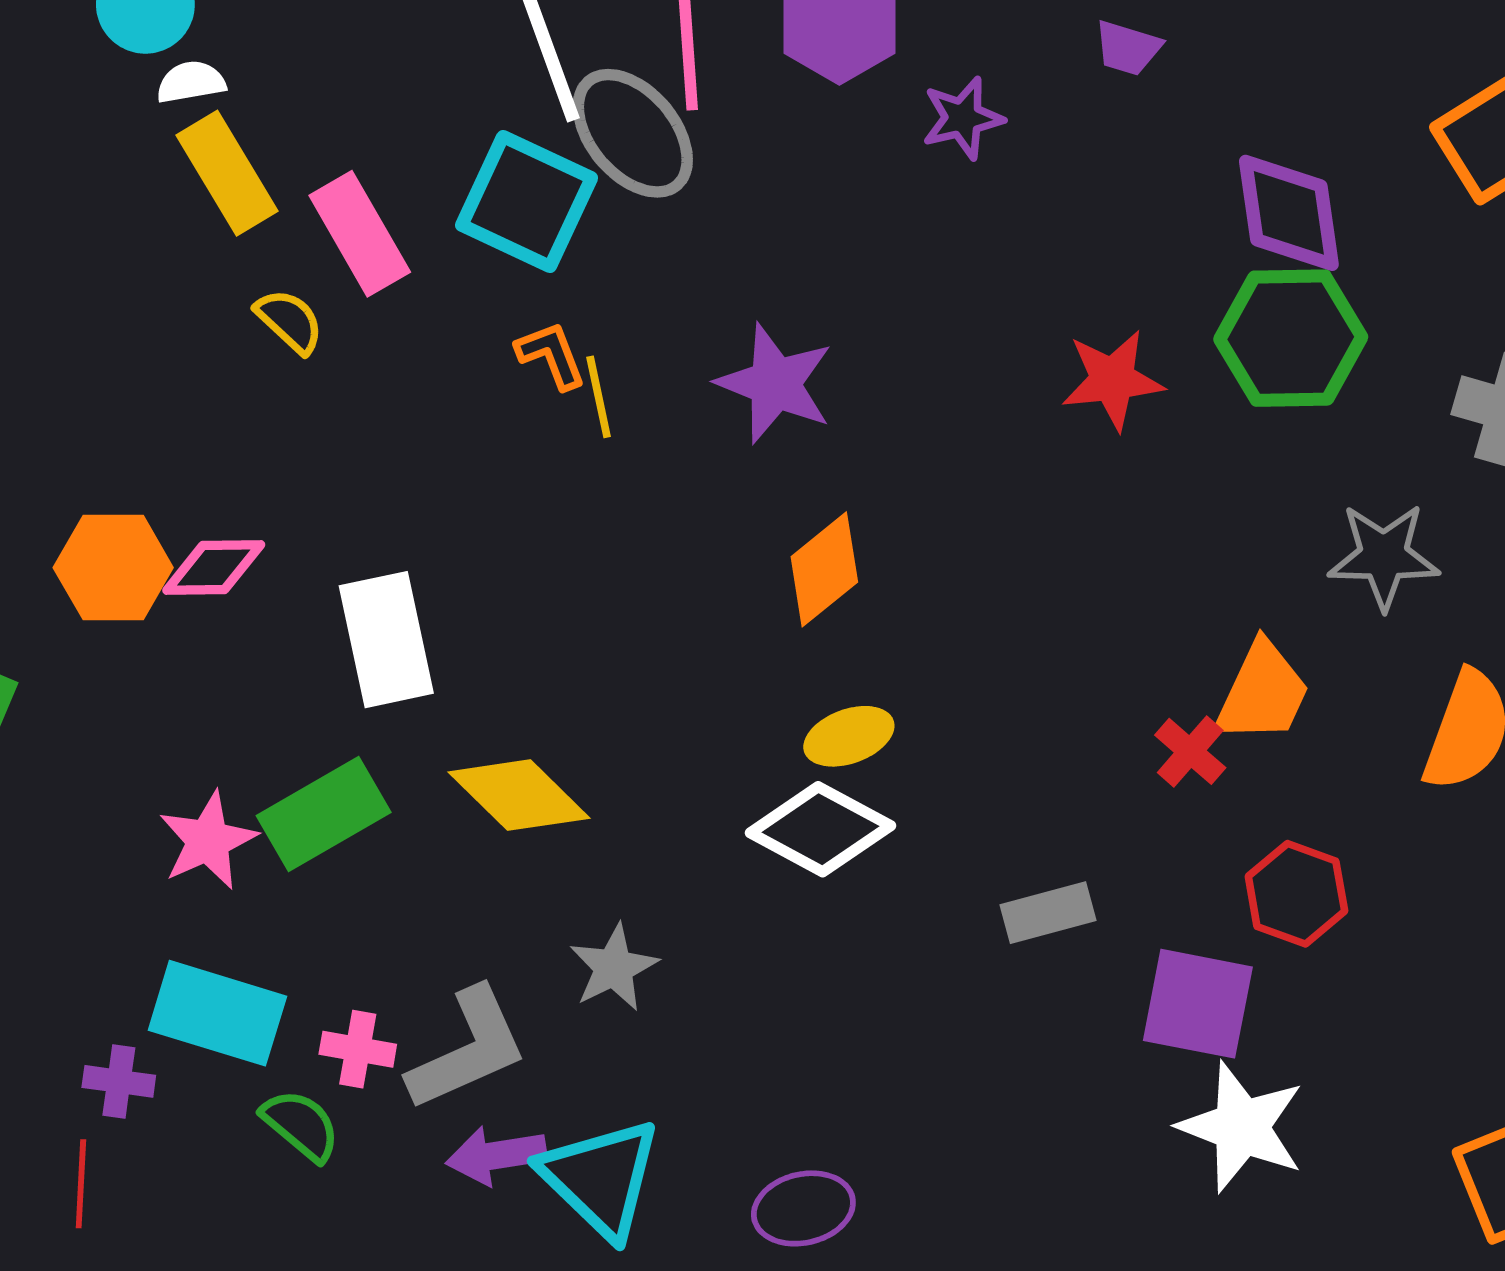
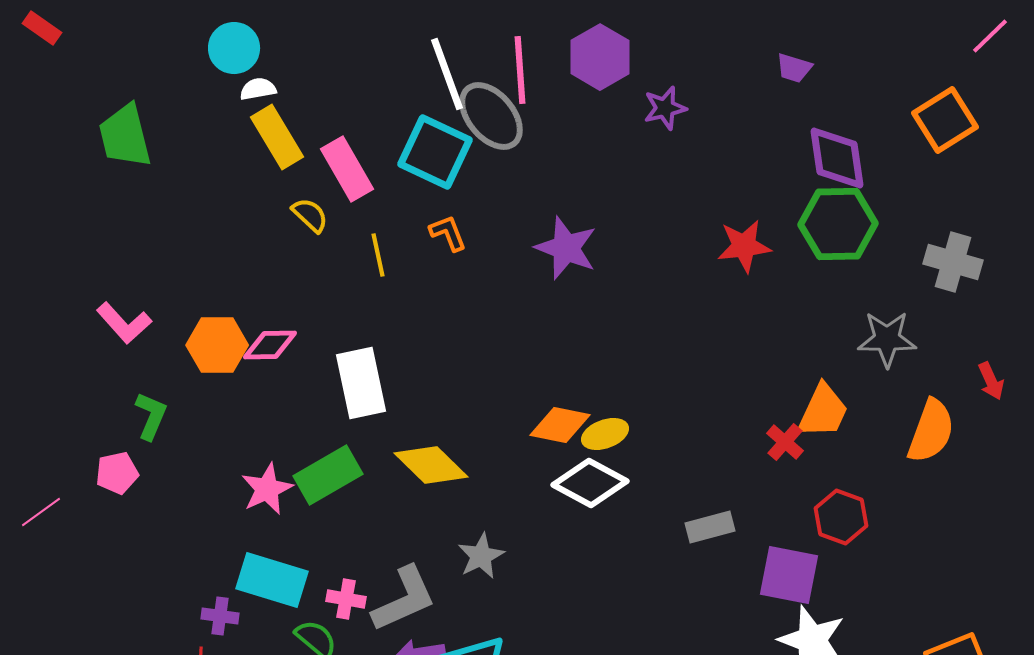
purple trapezoid: (1128, 48) -> (794, 68), moved
yellow line: (599, 397) -> (378, 255), moved
orange diamond: (824, 569) -> (560, 425), moved, turned 50

